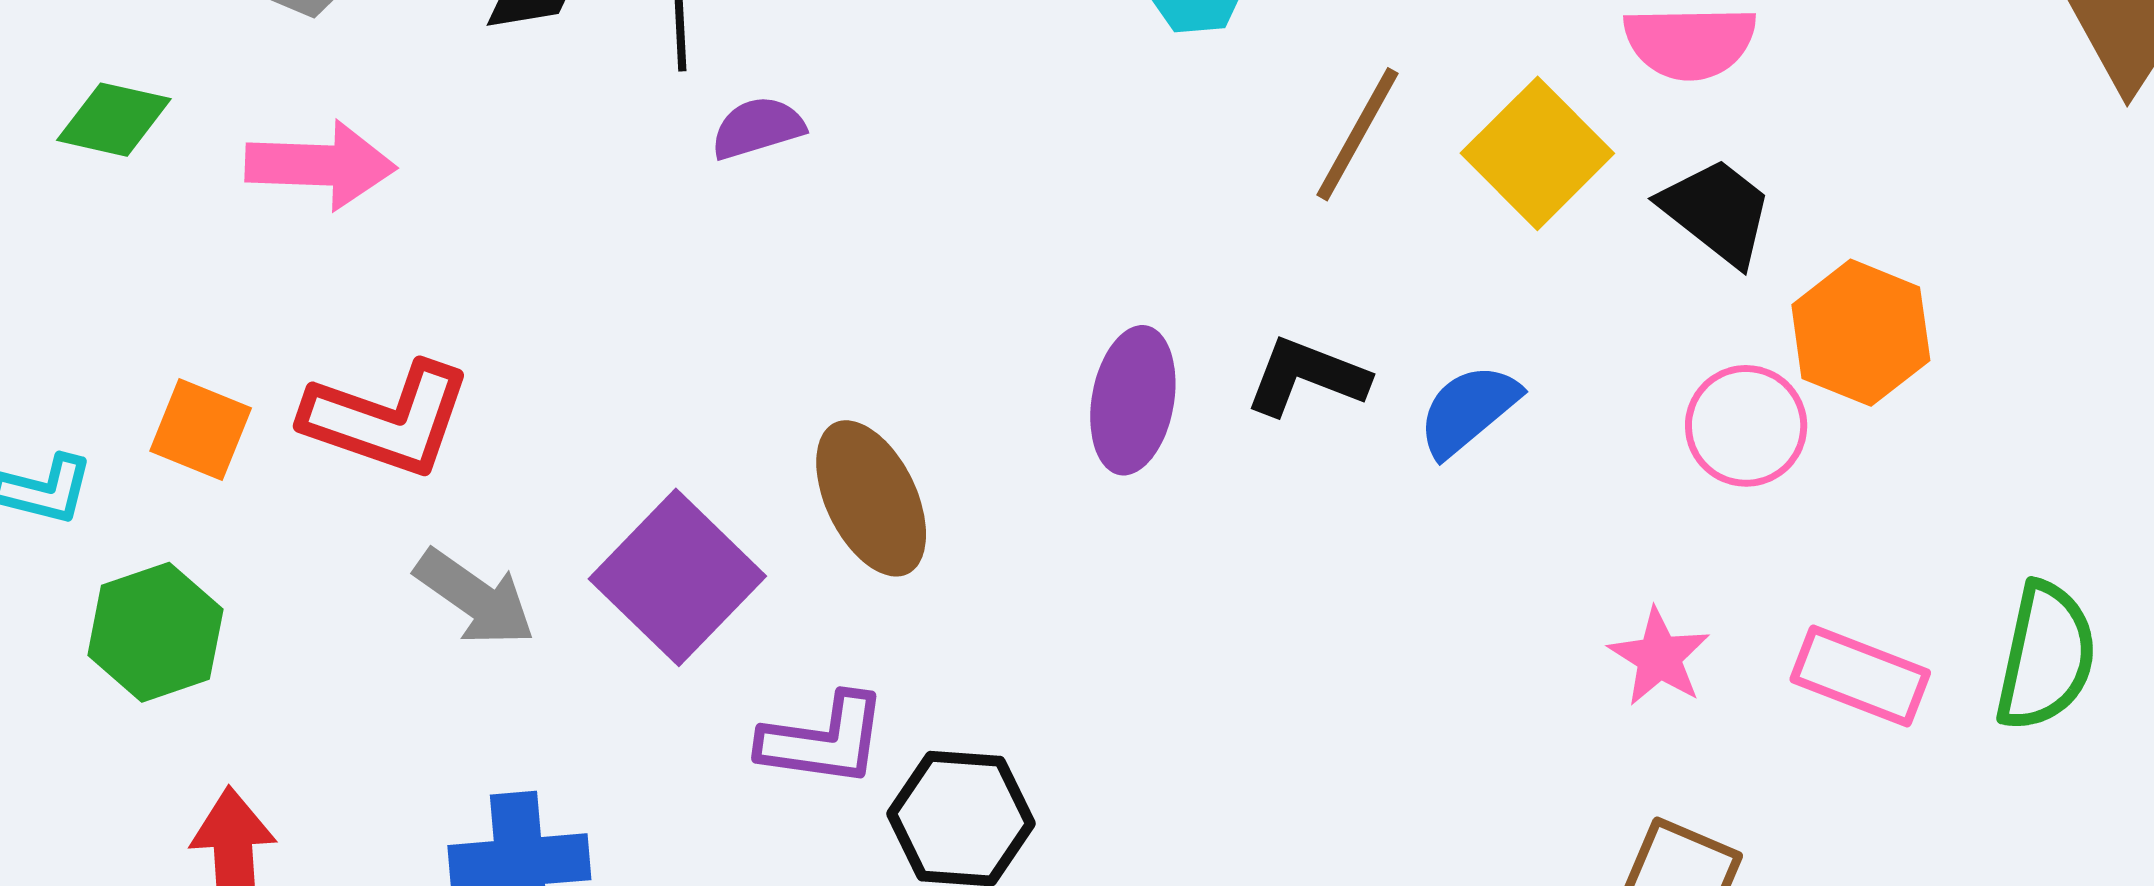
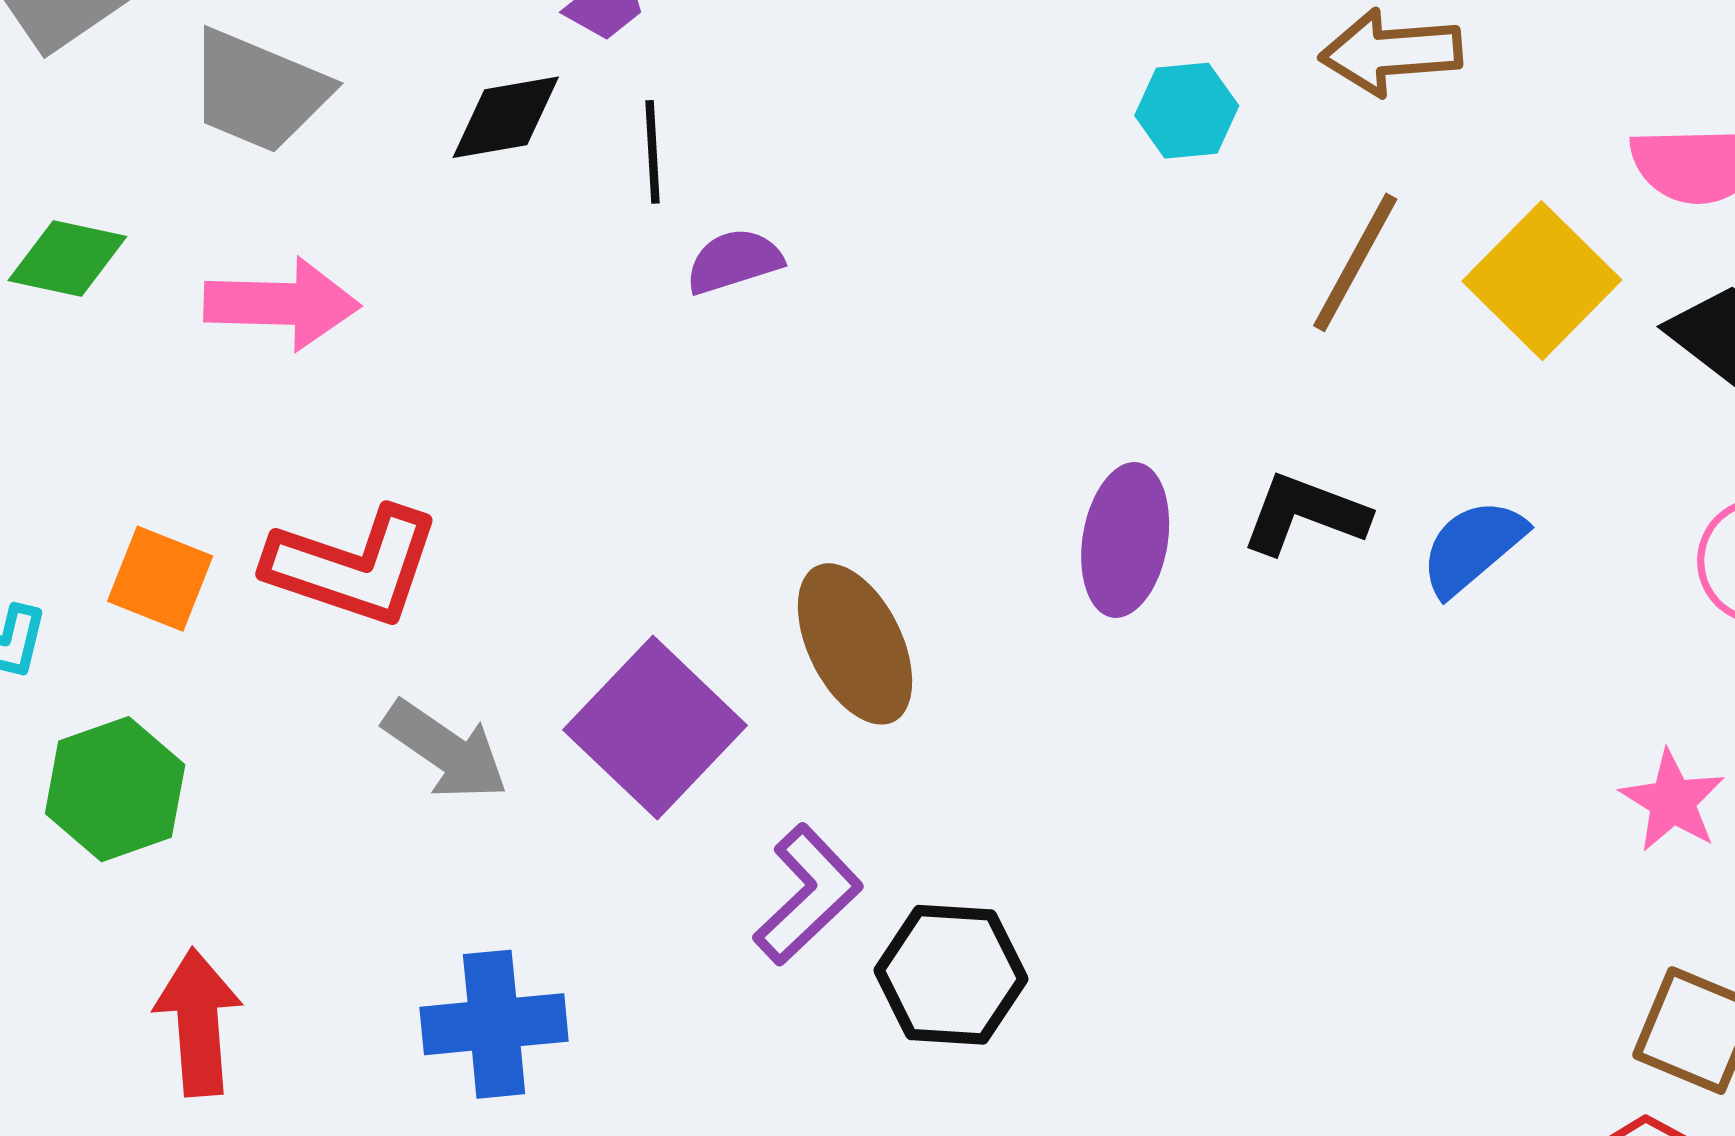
purple L-shape: (823, 740) -> (808, 895), turned -51

